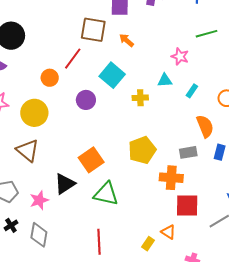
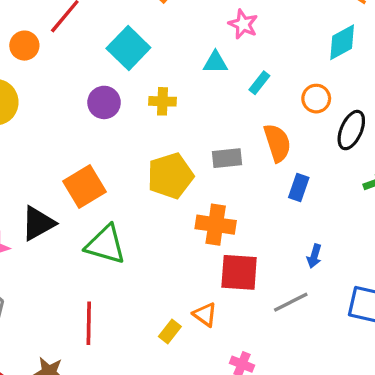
yellow cross: (140, 98) -> (162, 101), moved
purple circle: (86, 100) -> (104, 102), moved
gray rectangle: (188, 152) -> (227, 158), moved

